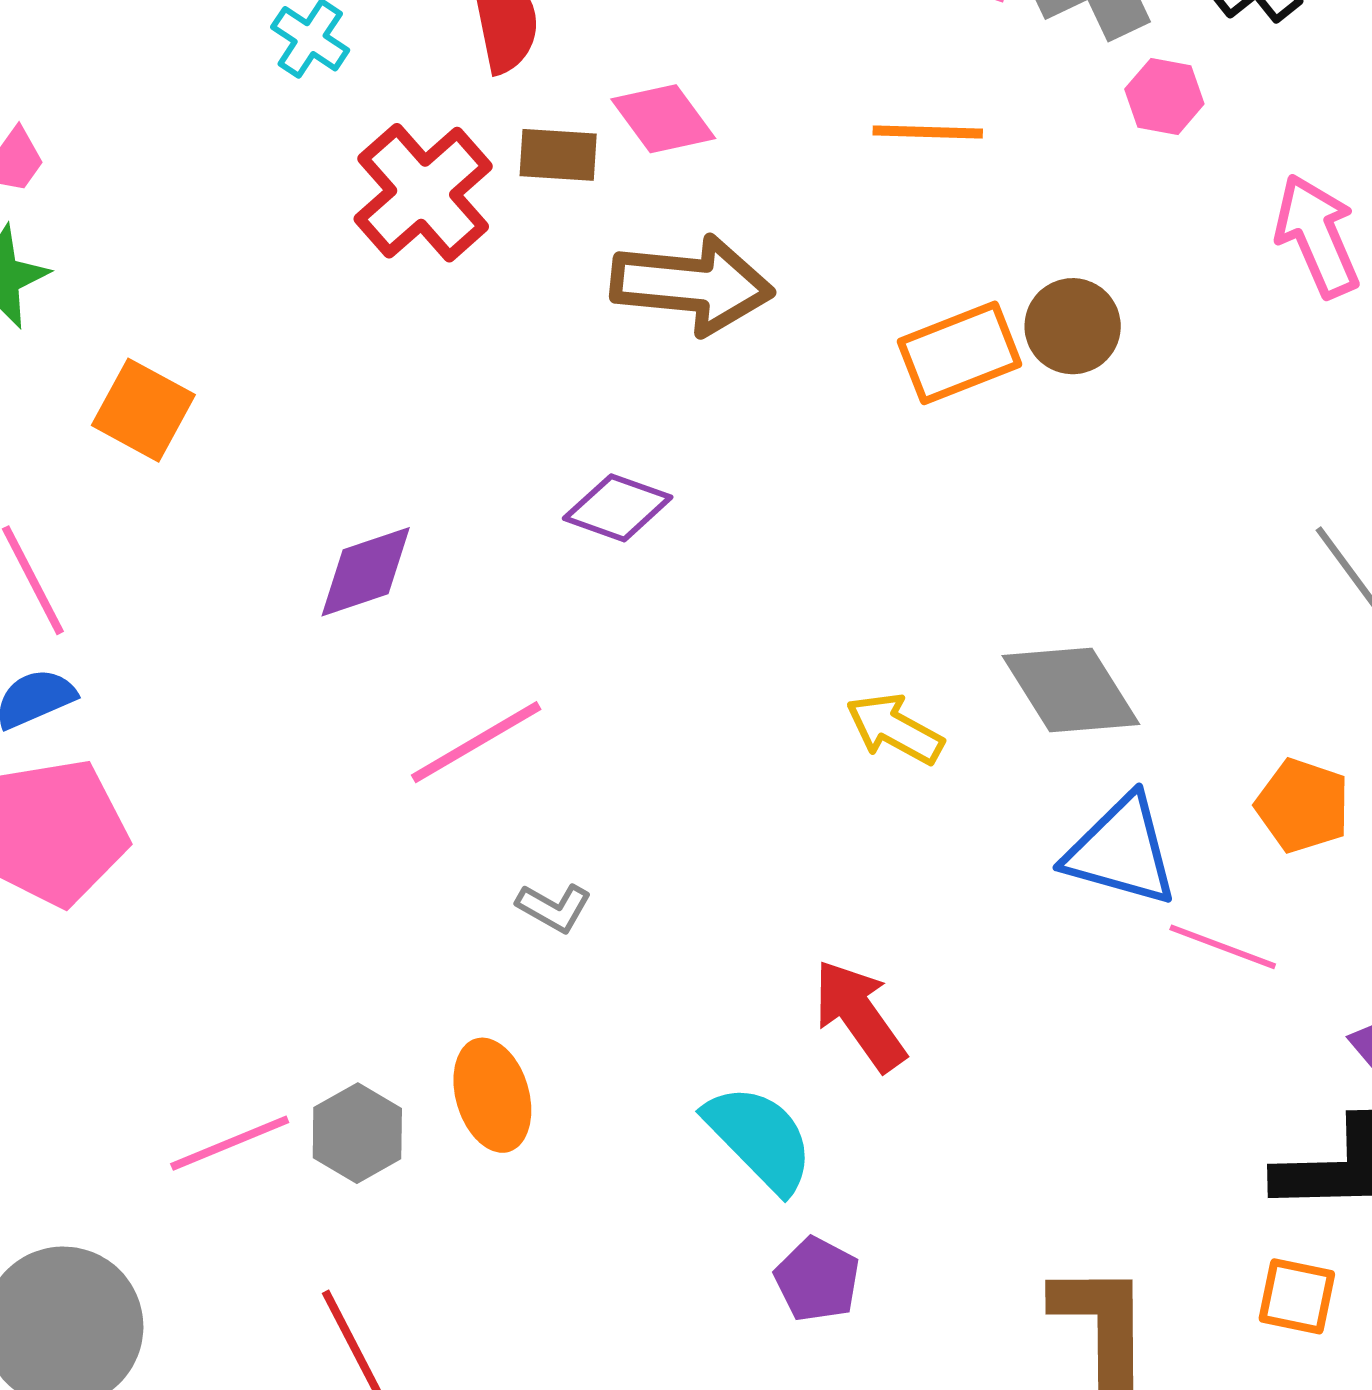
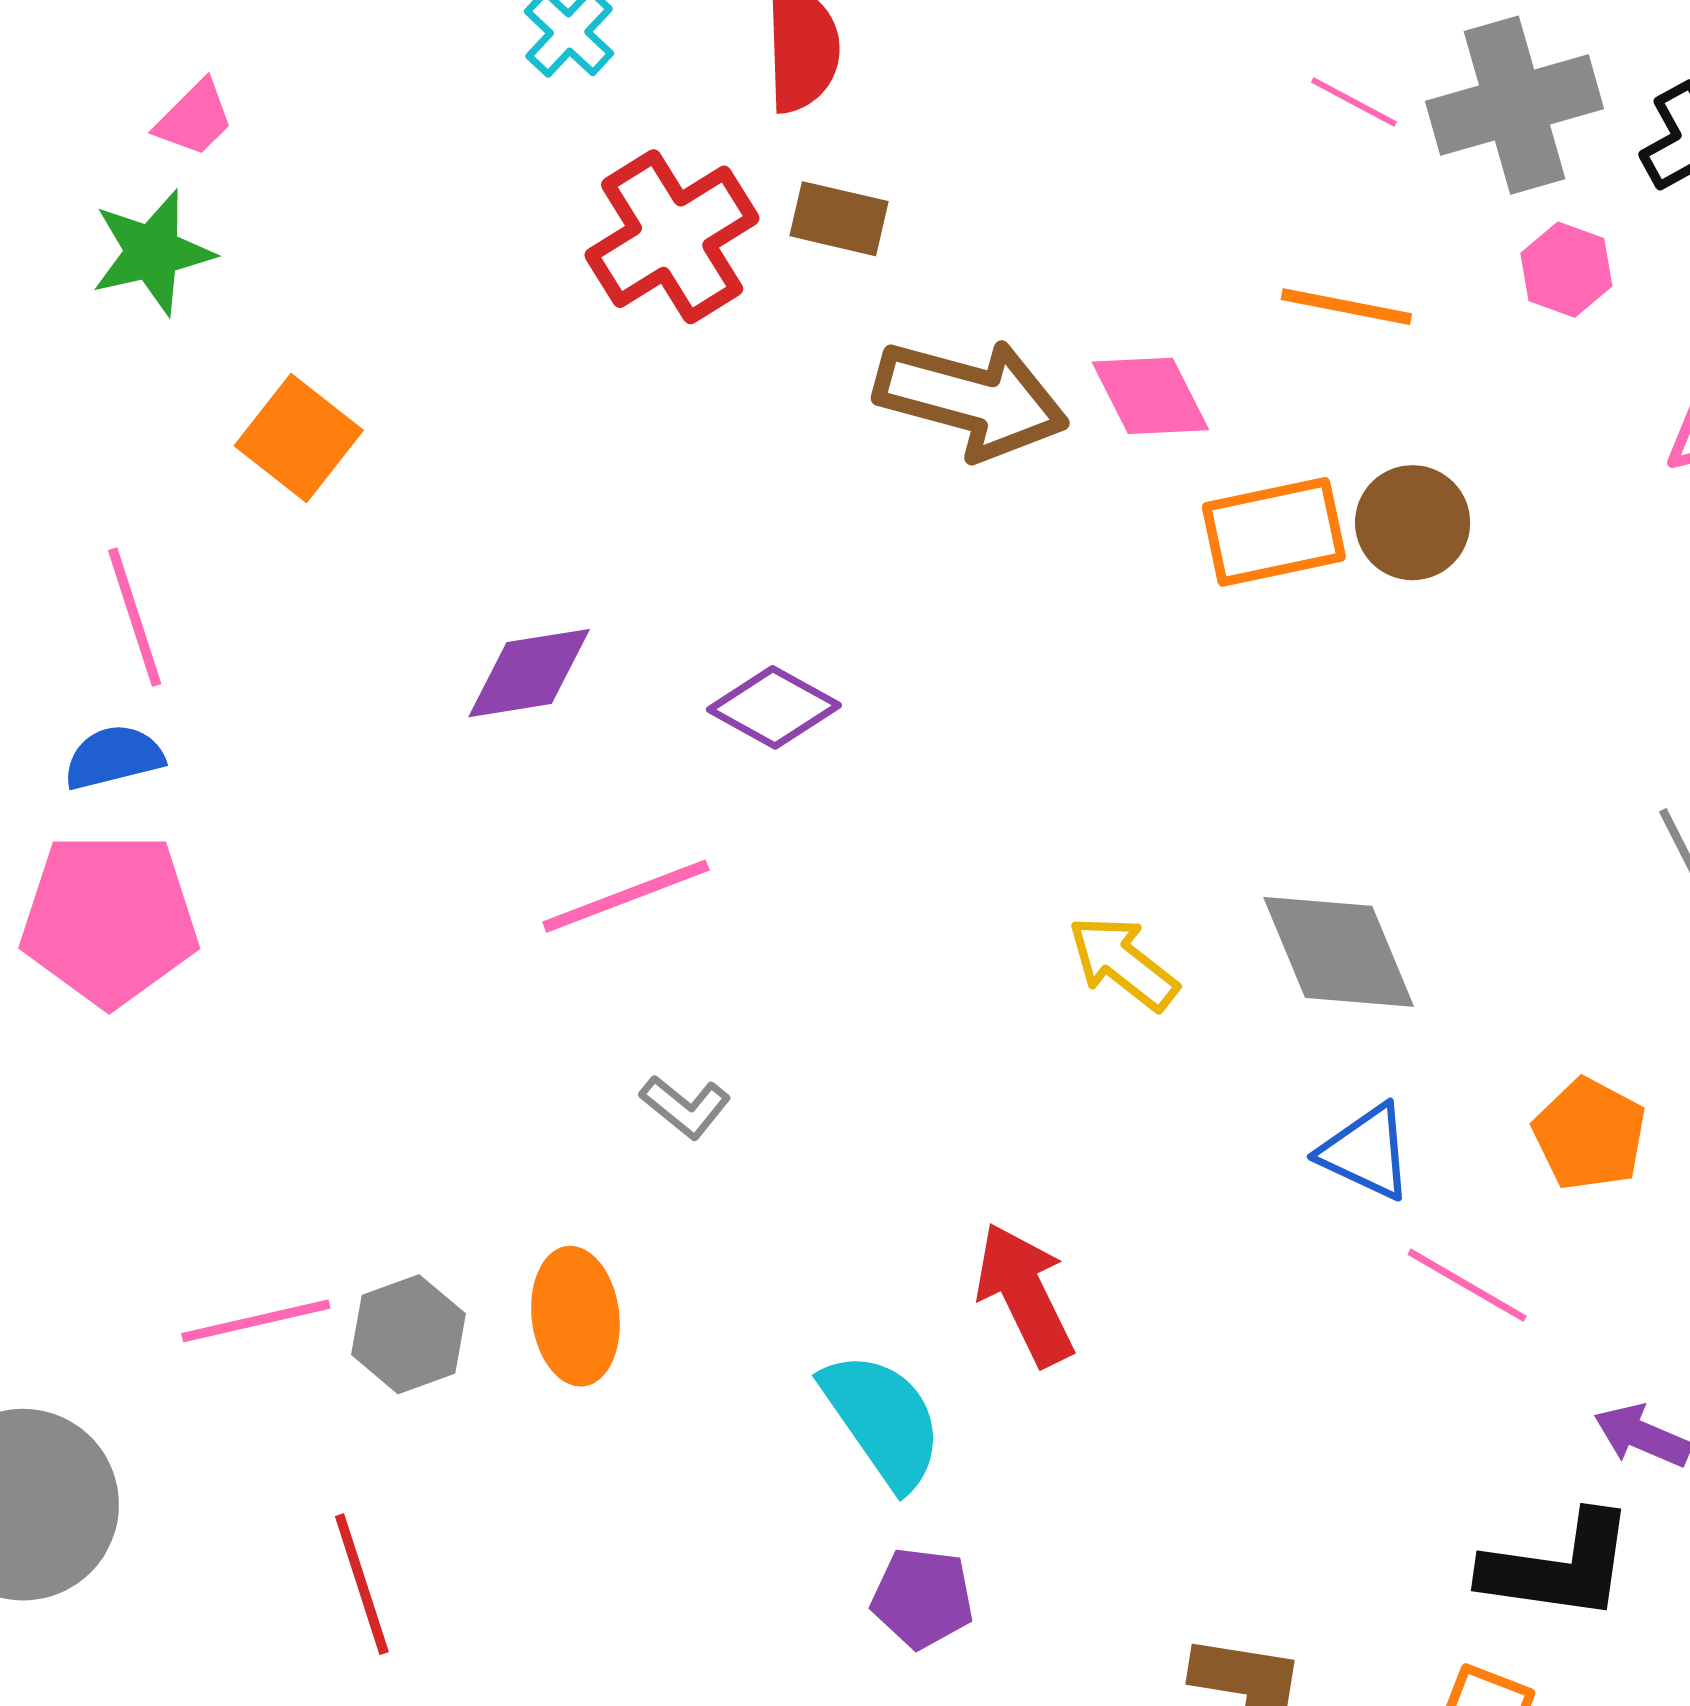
pink diamond: (663, 119) -> (1150, 396), moved
orange line: (928, 132) -> (1346, 307), moved
purple diamond: (618, 508) -> (774, 707), moved
blue triangle: (1121, 851) -> (1366, 1152), size x0.7
purple pentagon: (817, 1279) -> (923, 1598), turned -30

